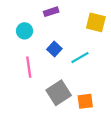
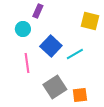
purple rectangle: (51, 12) -> (38, 11), moved, turned -48
blue square: (54, 49) -> (51, 46), size x1.5

